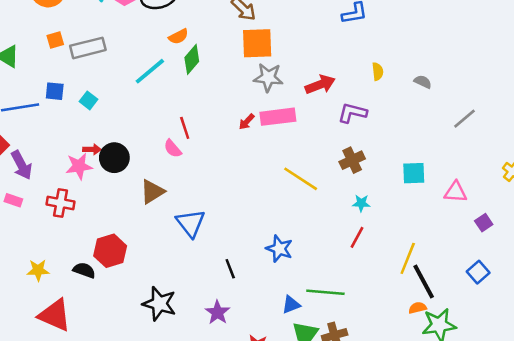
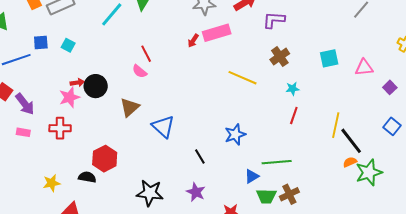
blue star: (279, 249) -> (235, 135), turned -30

